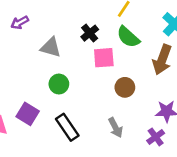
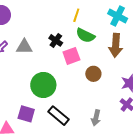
gray triangle: (51, 47) -> (24, 47), moved
green circle: (59, 84) -> (43, 85), size x1.6
gray arrow: (115, 128) -> (96, 118), moved, turned 56

